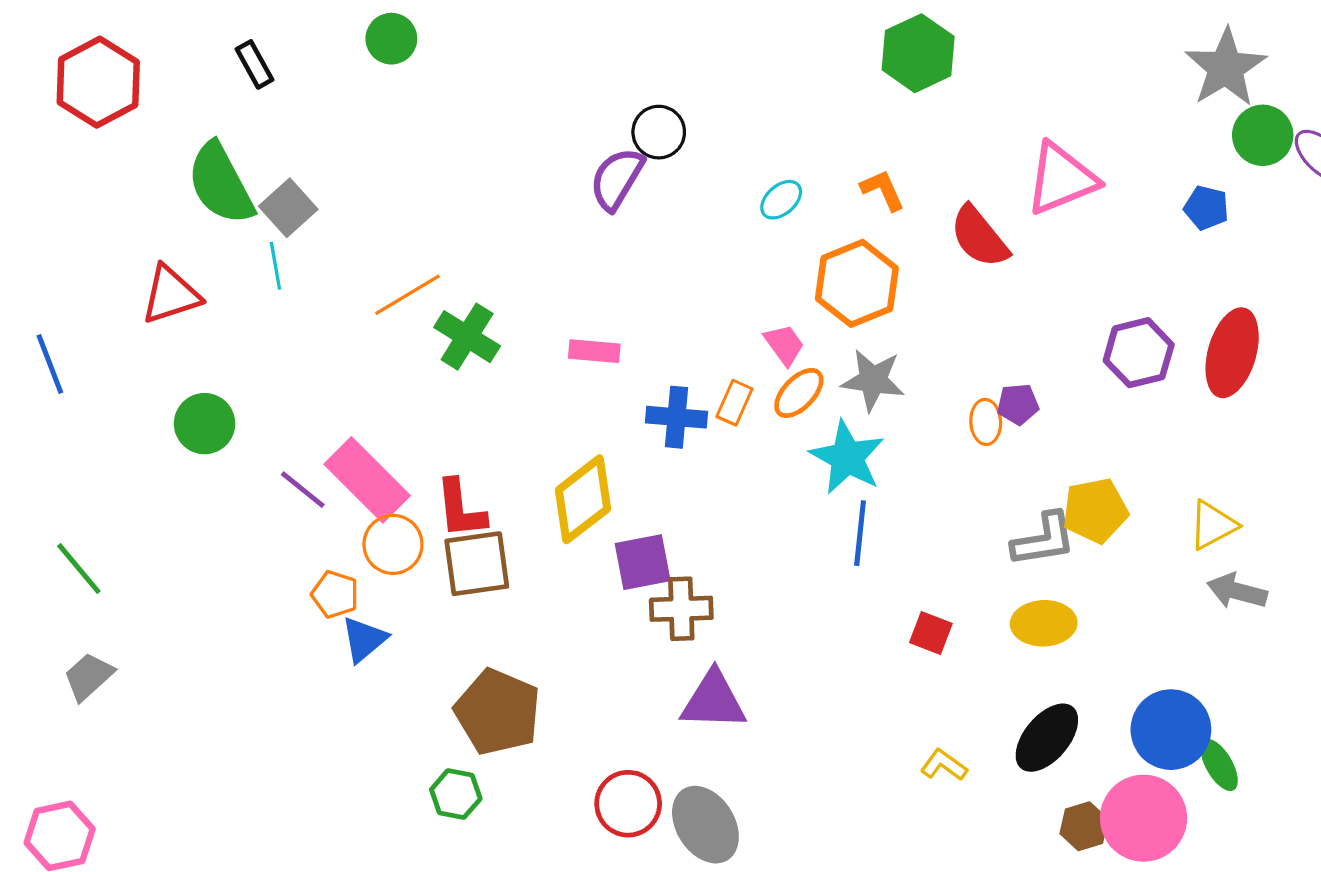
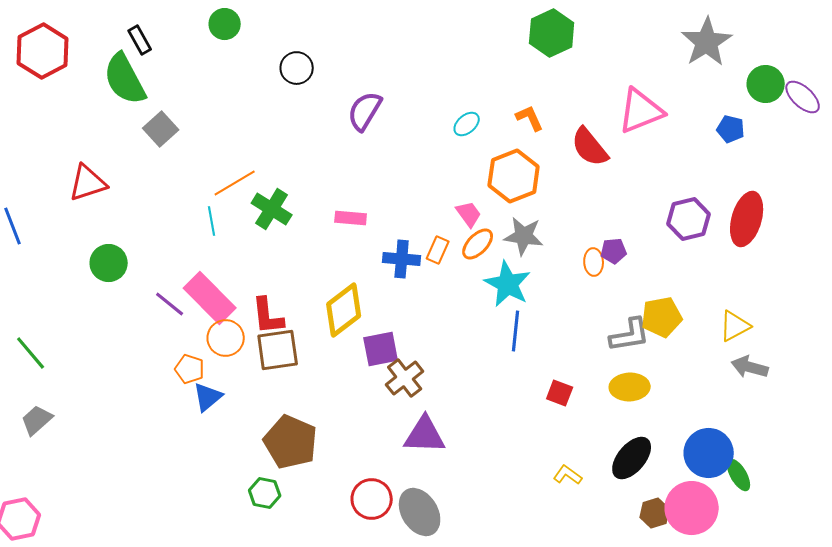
gray star: (1226, 68) -> (707, 42), moved
black circle: (659, 132) -> (297, 68), moved
green semicircle: (221, 184) -> (125, 79), moved
cyan line: (275, 266) -> (212, 221), moved
brown cross: (681, 609) -> (405, 378), turned -36

